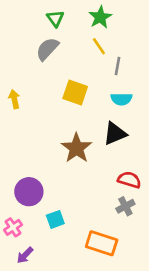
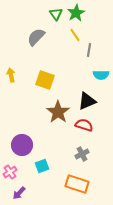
green triangle: (55, 18) -> (56, 14), moved
yellow square: (75, 93) -> (45, 80), moved
cyan semicircle: (121, 99) -> (101, 75), moved
red semicircle: (129, 180) -> (84, 125), moved
gray cross: (125, 206) -> (82, 154), moved

